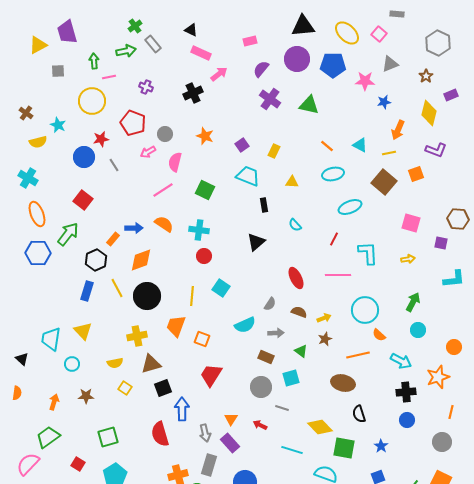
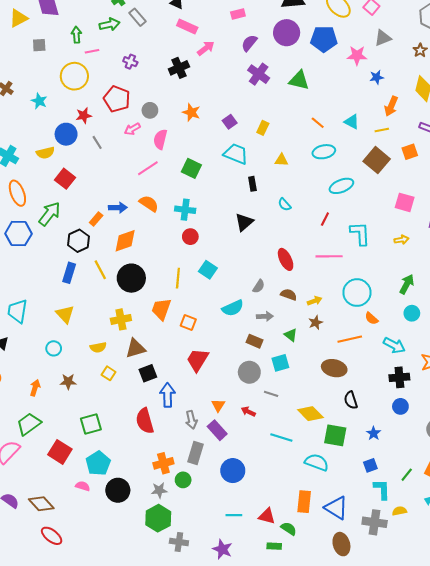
yellow semicircle: (38, 142) -> (45, 153), moved
cyan trapezoid: (51, 339) -> (17, 311), moved
red square: (78, 464) -> (60, 452), size x1.6

